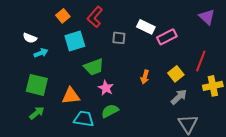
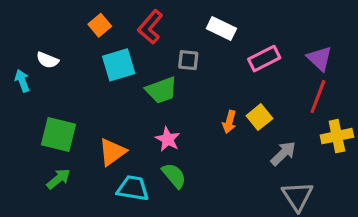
purple triangle: (207, 17) -> (320, 59), moved
white rectangle: (146, 27) -> (221, 28), moved
cyan arrow: (41, 53) -> (22, 81), moved, turned -88
green trapezoid: (94, 67) -> (161, 90), moved
yellow square: (176, 74) -> (259, 117), moved
orange triangle: (71, 96) -> (112, 152), turned -30
green semicircle: (110, 111) -> (174, 176), turned 78

